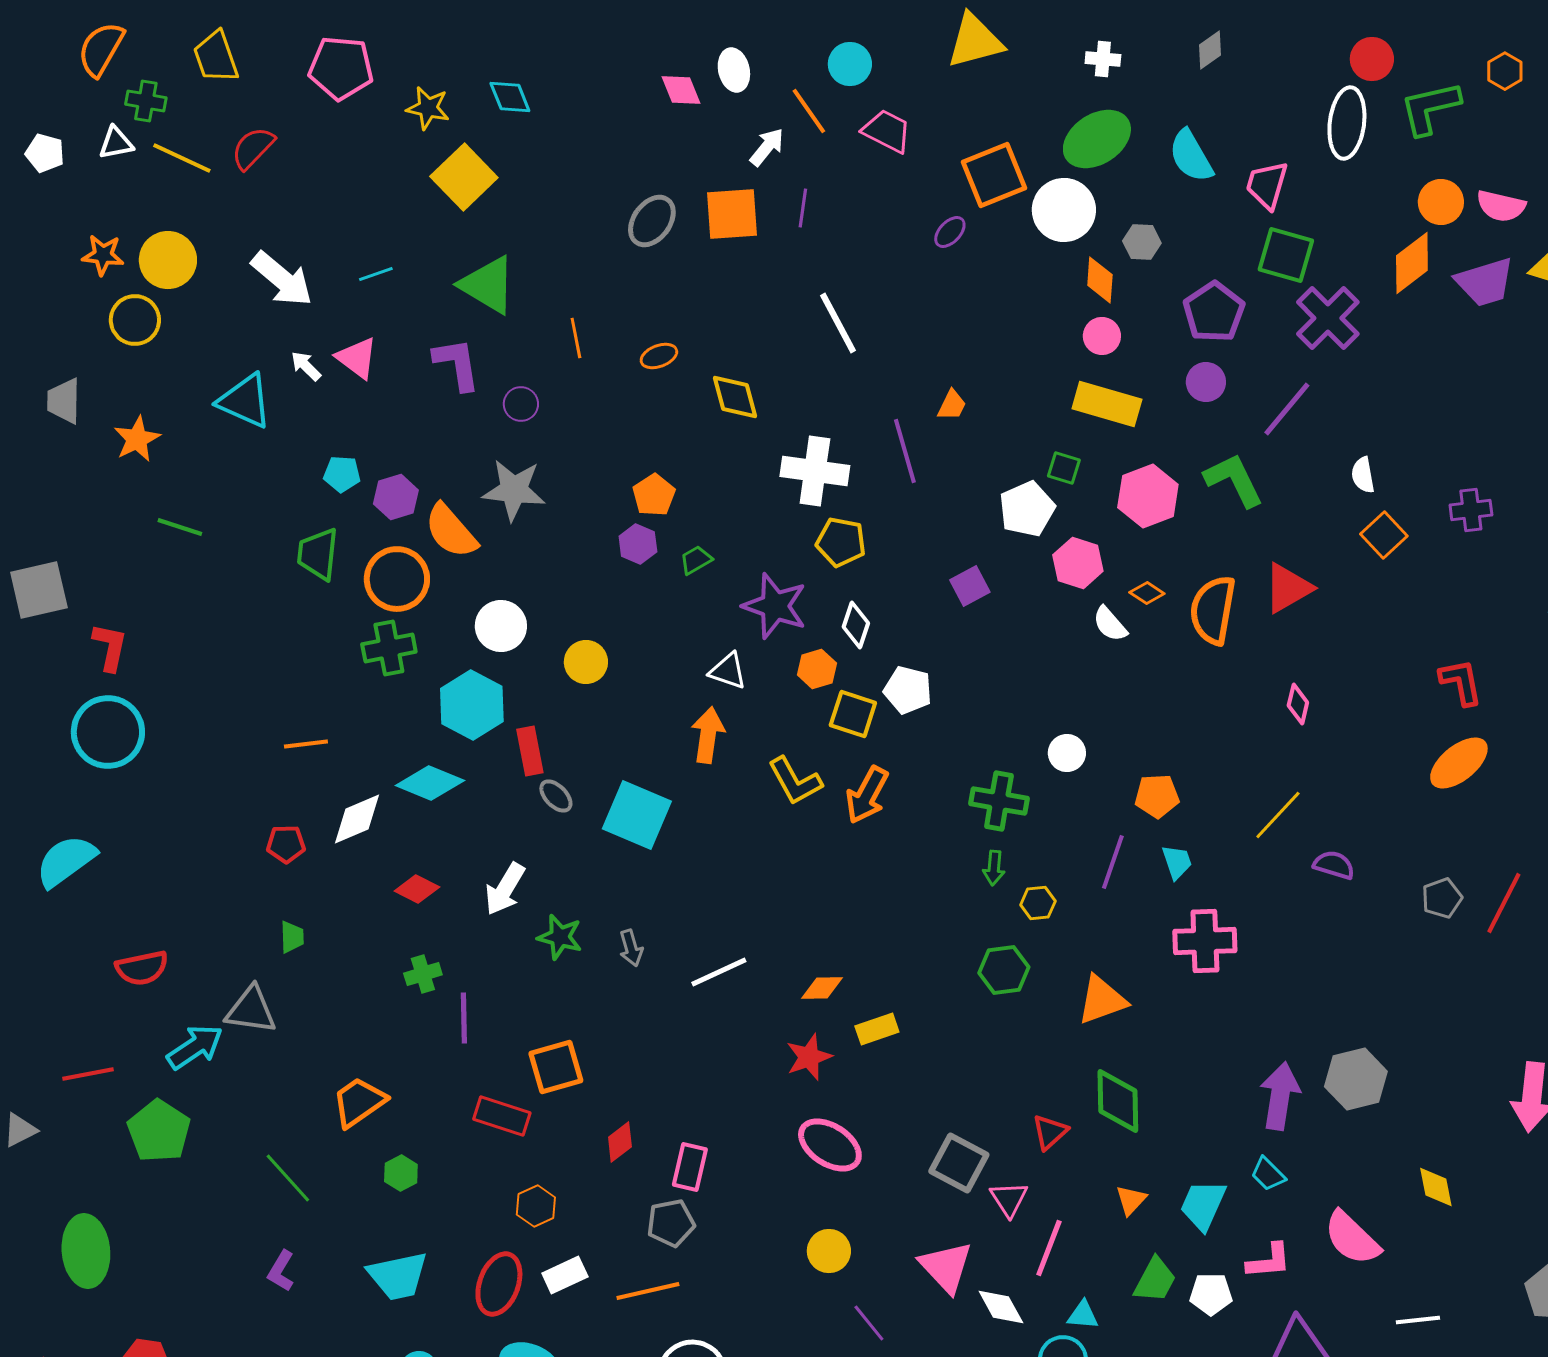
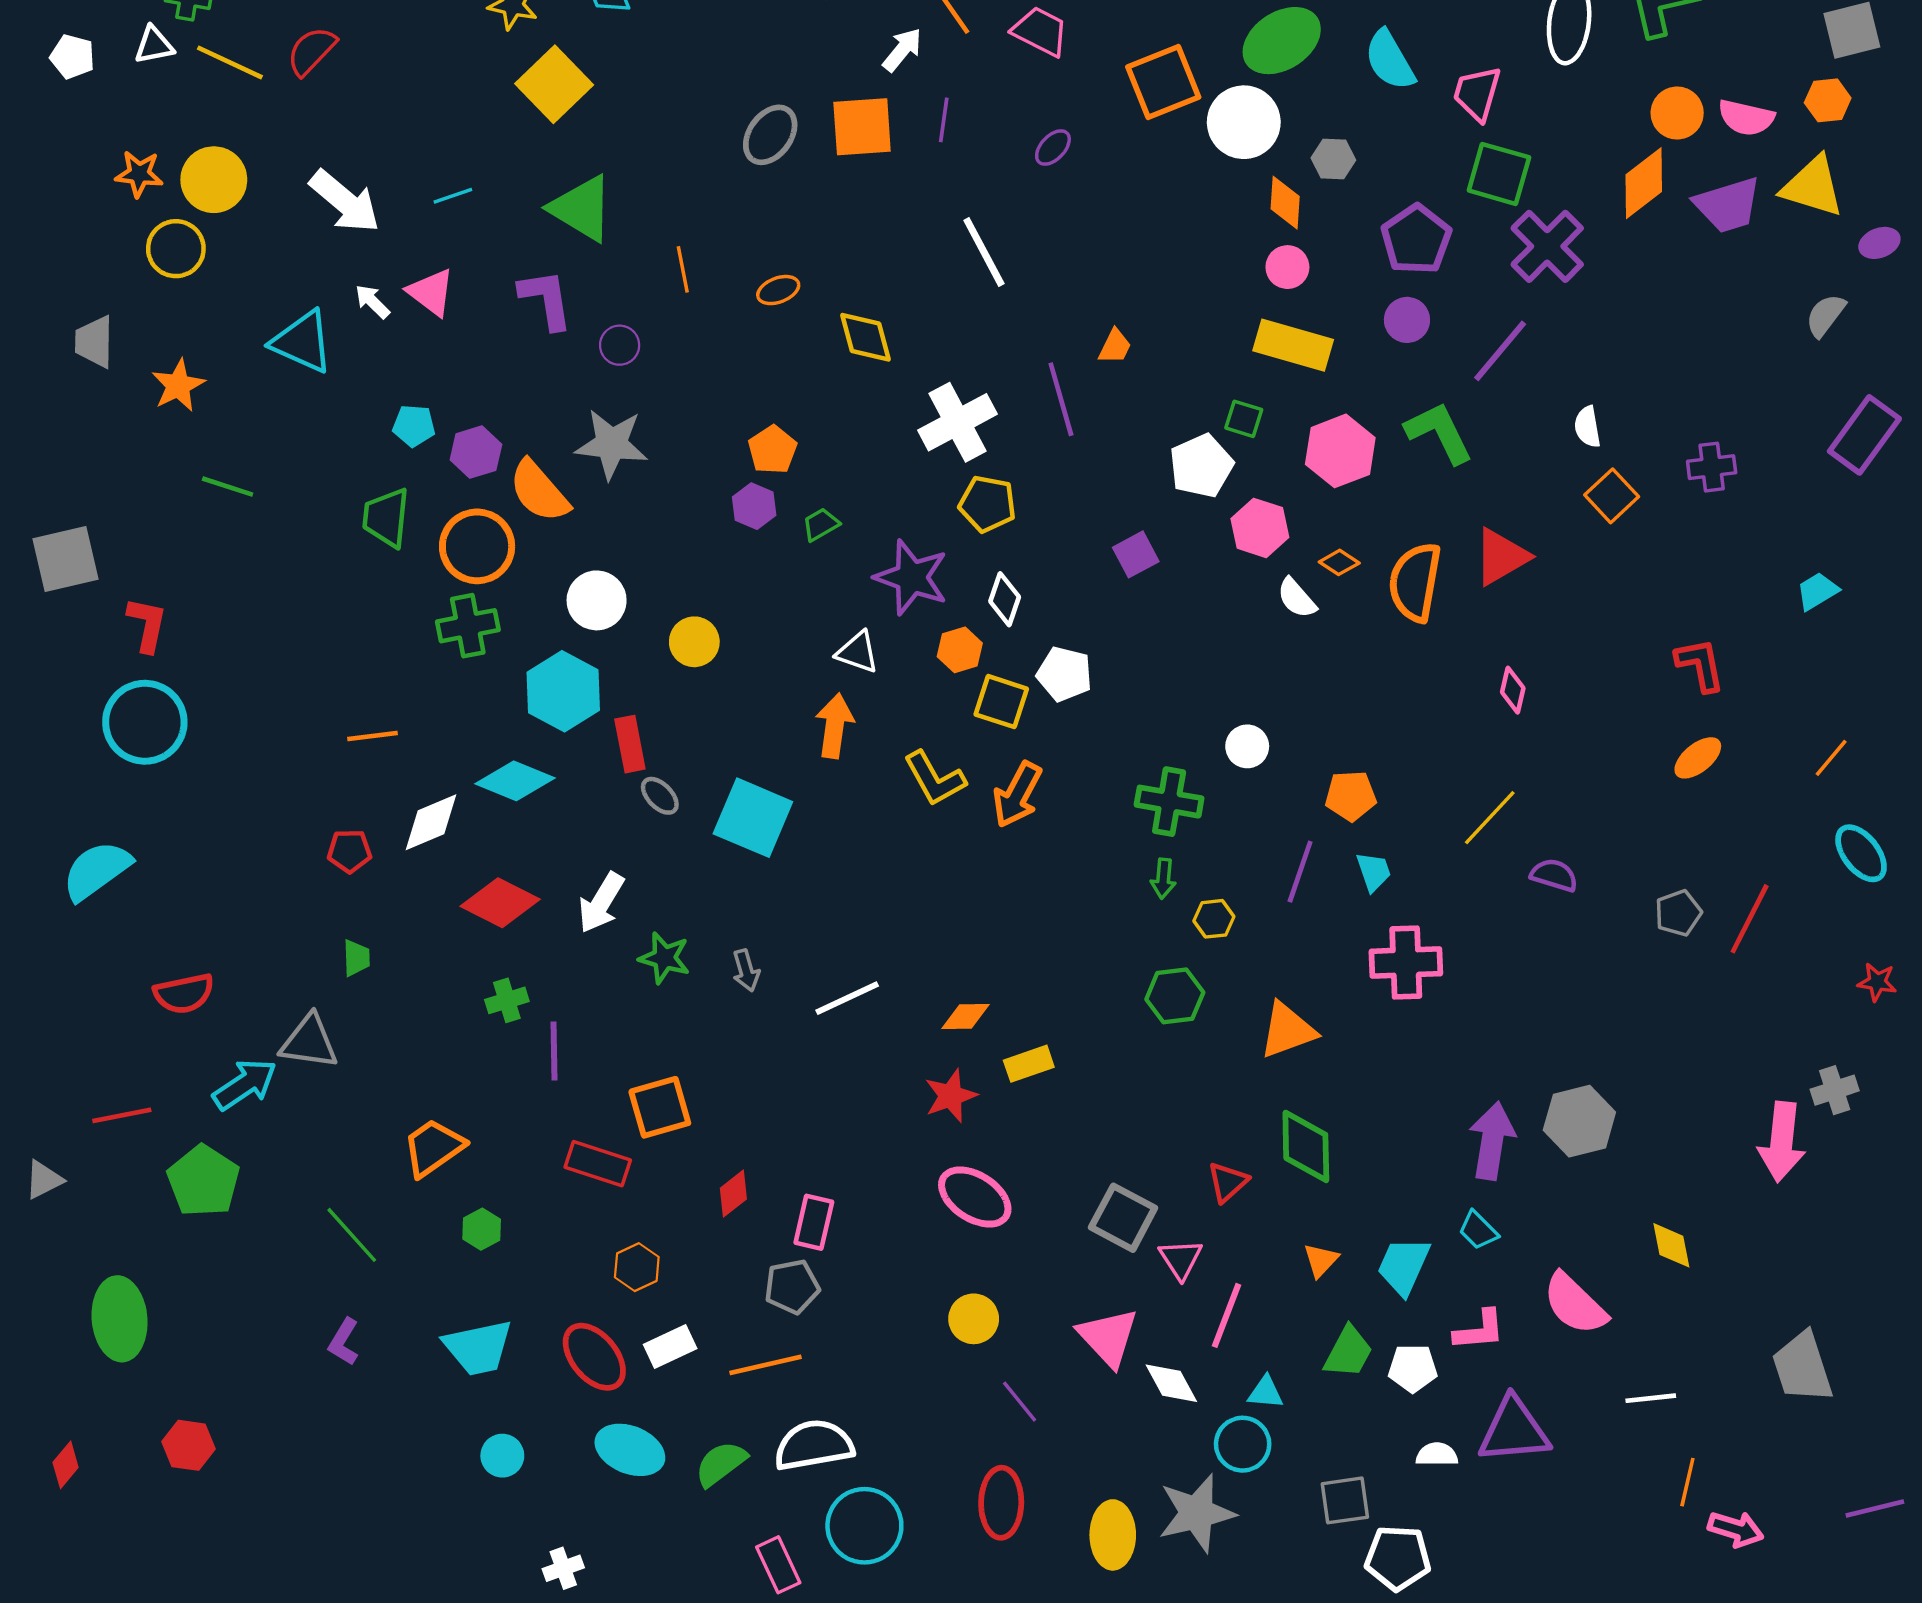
purple ellipse: (950, 232) -> (1053, 147), moved
white cross: (815, 471) -> (958, 422), turned -36
orange ellipse: (1459, 763) -> (1698, 758), size x0.7
red diamond: (417, 889) -> (500, 903), size x1.5
red ellipse: (499, 1284) -> (594, 1357), turned -60

